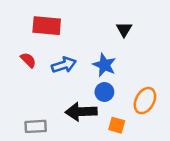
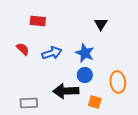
red rectangle: (47, 26) -> (38, 21), size x0.7
orange ellipse: (145, 101) -> (118, 82), turned -35

